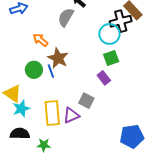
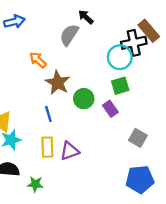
green circle: (34, 70) -> (84, 99), moved
blue line: (51, 71) -> (48, 114), moved
gray square: (86, 101) -> (138, 138), moved
yellow rectangle: (52, 113) -> (47, 147), size x0.7

